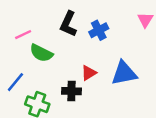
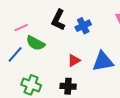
blue line: (15, 82) -> (15, 54), moved
black cross: (71, 91) -> (68, 86), moved

